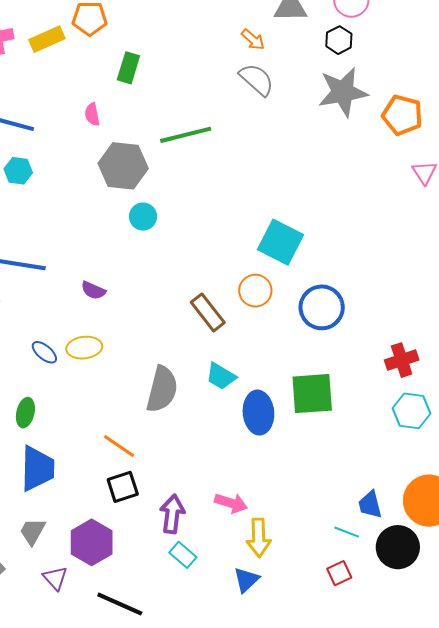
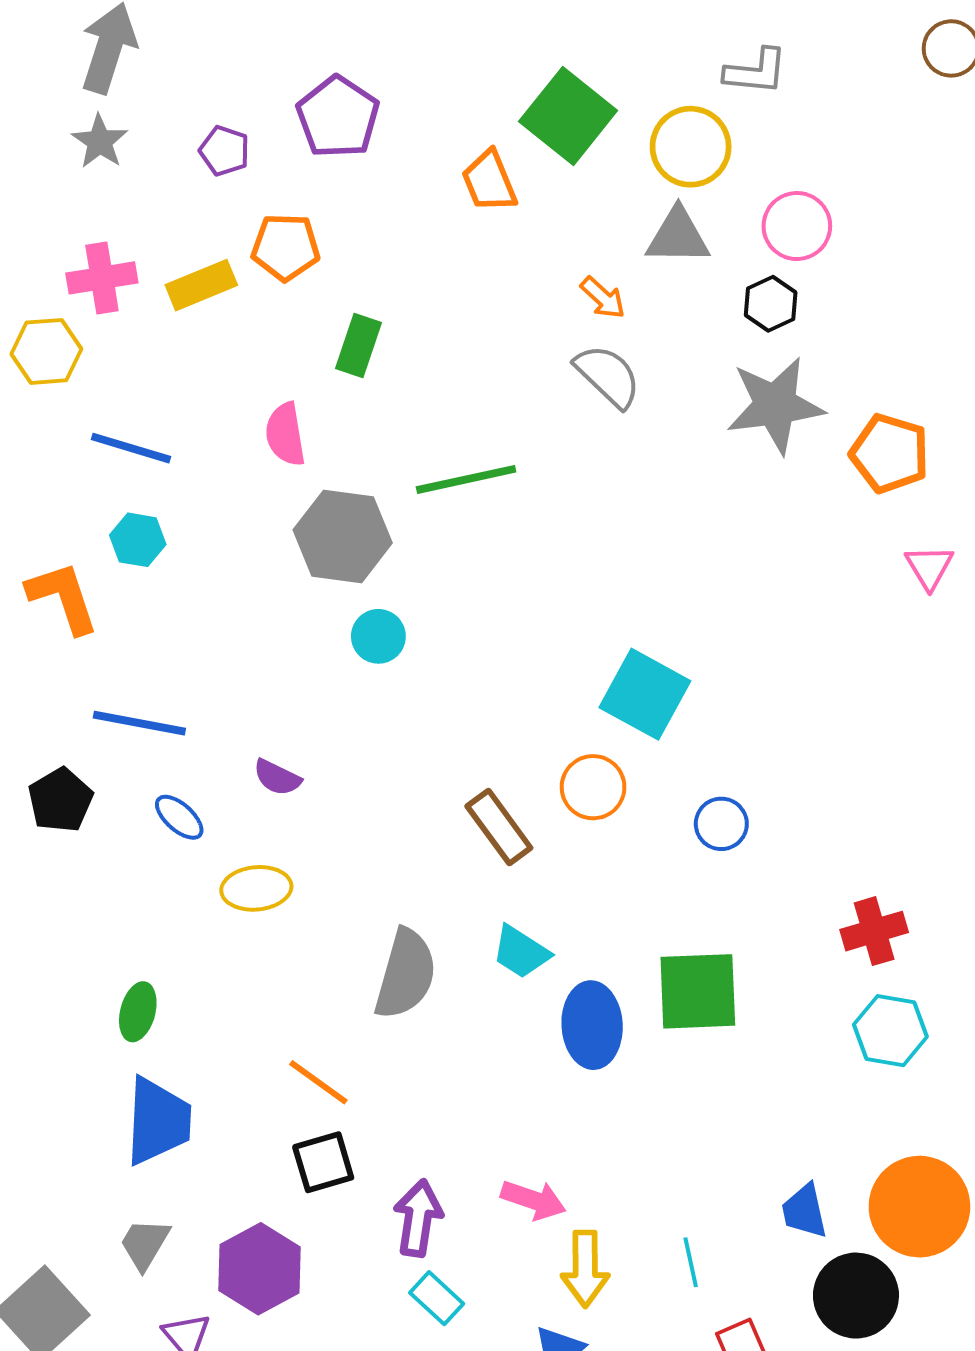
pink semicircle: (92, 114) -> (285, 434), size x1.4
blue circle: (322, 307) -> (721, 824), size x0.6
blue ellipse: (44, 352) -> (179, 817), moved
cyan line: (347, 532) -> (691, 1262), moved, turned 55

